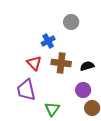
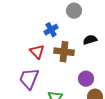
black semicircle: (87, 66) -> (90, 40), moved
purple trapezoid: (26, 90) -> (29, 79), turned 35

